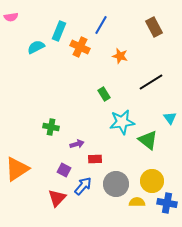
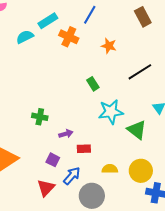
cyan rectangle: (59, 31) -> (48, 21), turned 36
gray circle: (116, 184) -> (92, 196), moved
yellow semicircle: (137, 202) -> (110, 169), moved

